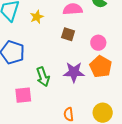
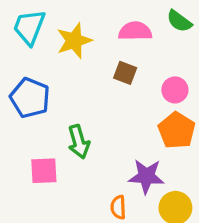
yellow star: (37, 17) -> (74, 41), size x1.5
purple star: (74, 72) -> (146, 176), moved

